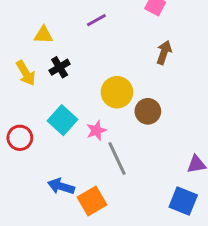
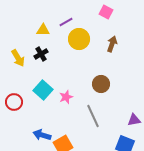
yellow triangle: (43, 35) -> (43, 30), moved
yellow circle: (117, 92) -> (79, 39), moved
gray line: (117, 158) -> (93, 116), moved

